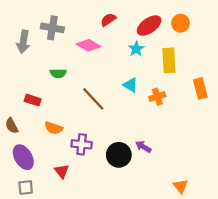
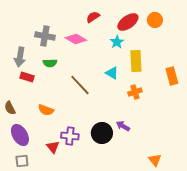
gray cross: (52, 28) -> (45, 36), moved
gray arrow: (23, 42) -> (20, 57), moved
yellow rectangle: (169, 60) -> (136, 61), moved
orange cross: (157, 97) -> (135, 92), moved
red rectangle: (33, 100) -> (27, 77), moved
purple cross: (82, 144) -> (70, 136), moved

